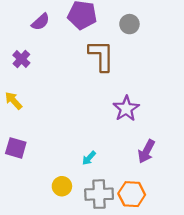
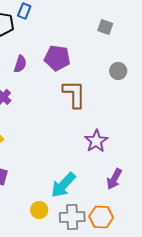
purple semicircle: (41, 22) -> (20, 64), turned -30
gray circle: (129, 24) -> (118, 71), moved
cyan arrow: (89, 158) -> (63, 185), size x2.0

